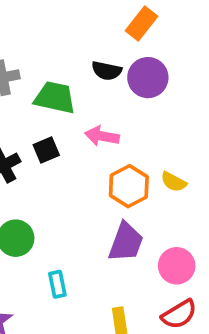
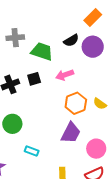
black semicircle: (107, 71) -> (71, 40), turned -49
pink arrow: (102, 136) -> (65, 75), turned -36
cyan rectangle: (57, 284) -> (32, 151), turned -64

